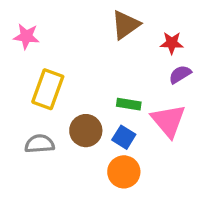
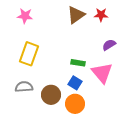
pink star: (26, 36) -> (25, 16), moved
red star: (172, 43) -> (101, 15), moved
brown circle: (86, 131) -> (51, 95), moved

